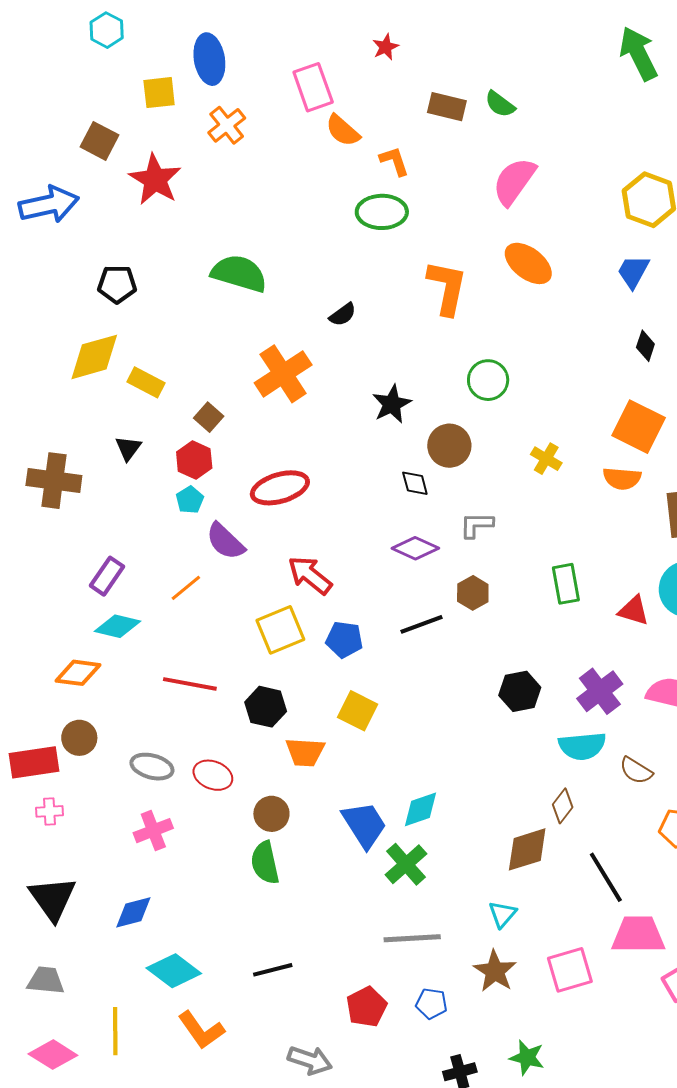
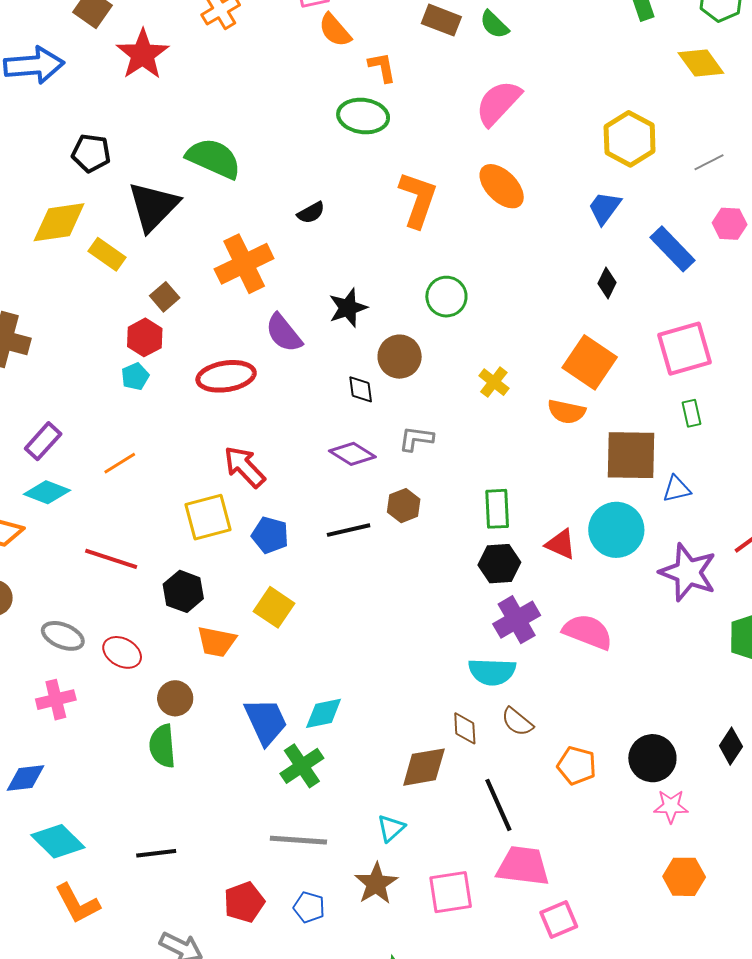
black triangle: (128, 448) -> (153, 206), moved, size x2.0
purple semicircle: (225, 541) -> (284, 333), moved
black hexagon: (520, 691) -> (499, 564), moved
brown semicircle: (636, 771) -> (517, 722), moved
brown diamond: (563, 806) -> (465, 728), turned -48

